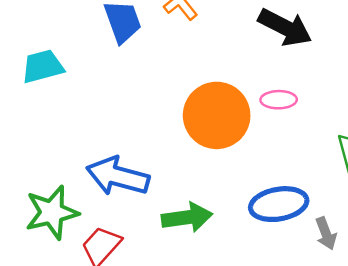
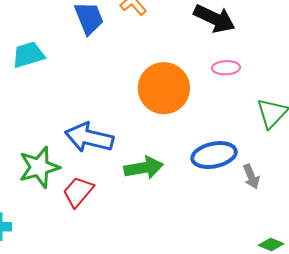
pink ellipse: (279, 100) -> (226, 68), moved

